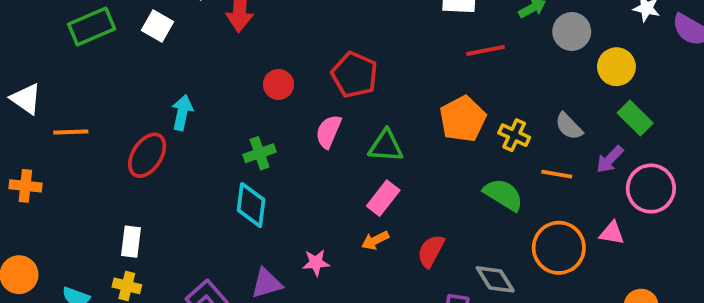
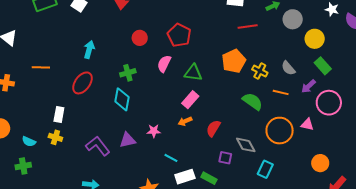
orange line: (71, 132) -> (41, 67), moved
red ellipse: (147, 155) -> (82, 83), moved

